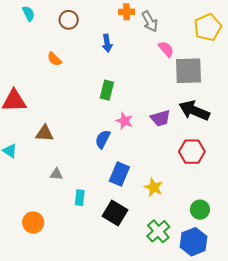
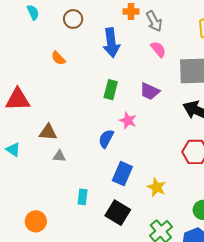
blue arrow: (107, 43) -> (111, 43), size x1.6
pink semicircle: (166, 49) -> (158, 49), moved
purple trapezoid: (160, 118) -> (150, 91), moved, turned 40
gray triangle: (56, 174) -> (59, 156), moved

